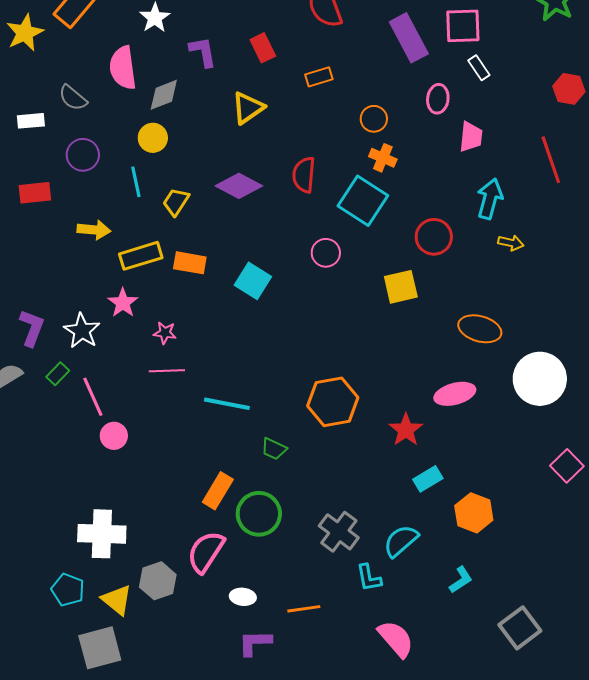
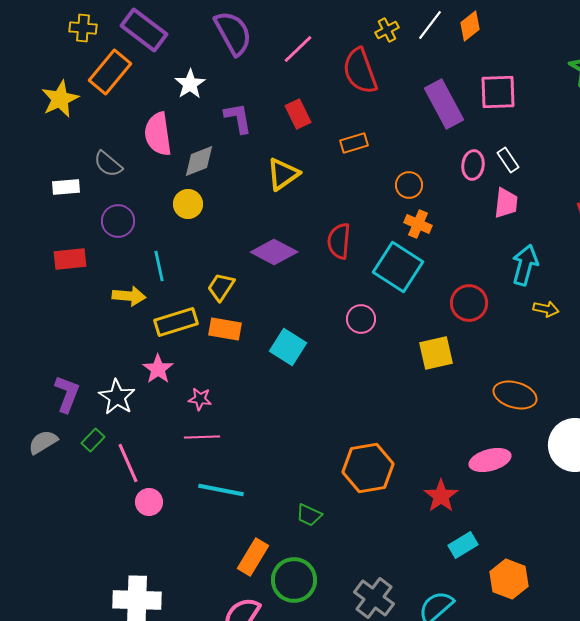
white rectangle: (479, 68) -> (508, 160), moved
cyan line: (136, 182) -> (159, 266), moved
yellow trapezoid: (176, 202) -> (221, 287), moved
cyan line: (227, 404) -> (221, 490), moved

